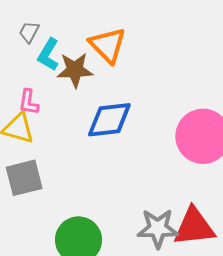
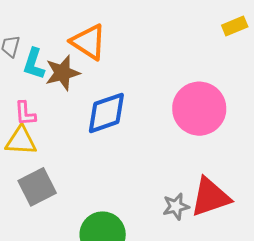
gray star: (158, 228) -> (176, 206), size x0.7

